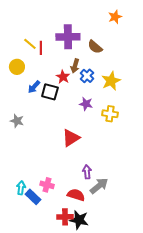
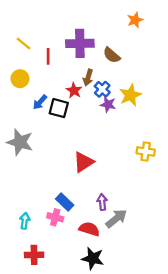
yellow line: (30, 44) -> (23, 43), moved
purple star: (86, 104) -> (108, 105), moved
yellow cross: (110, 114) -> (146, 152), moved
gray star: (17, 121) -> (20, 142), size x1.6
blue rectangle: (33, 197) -> (65, 202), moved
red cross: (65, 217) -> (34, 255), moved

